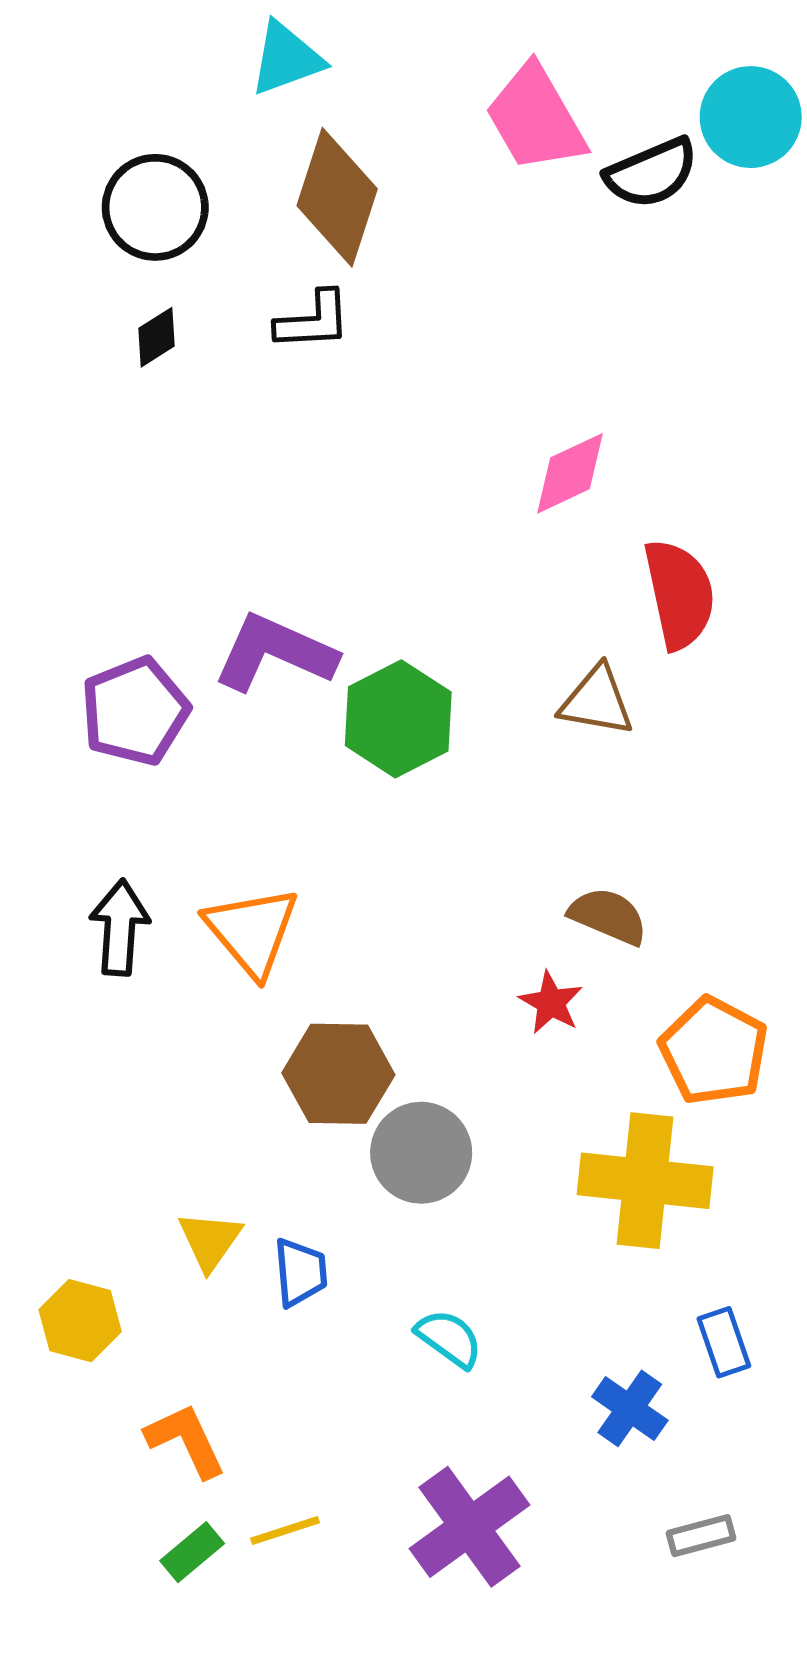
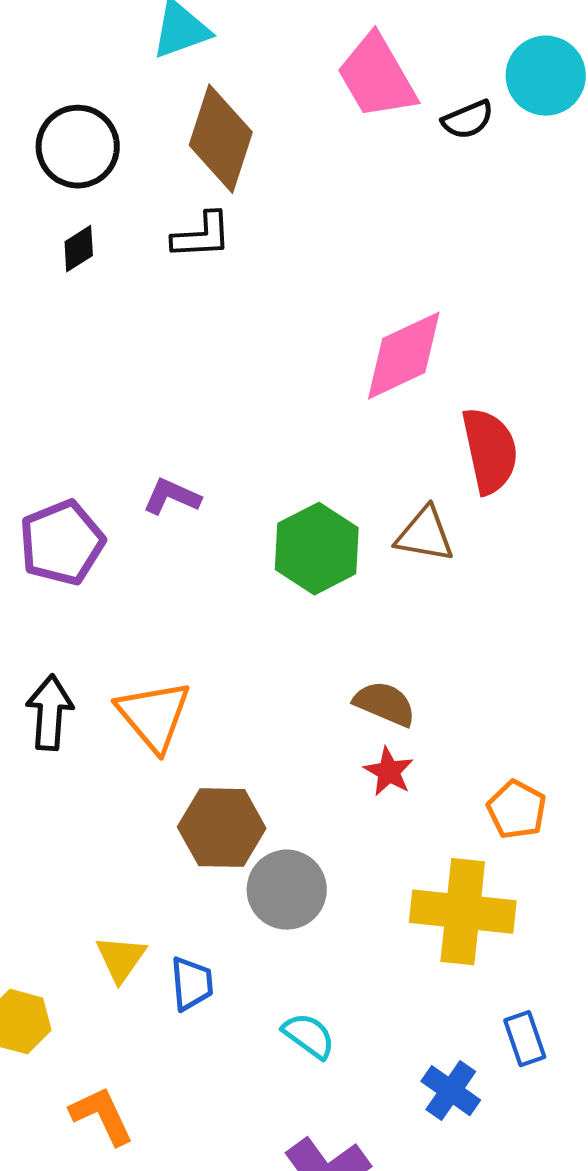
black semicircle: (651, 173) -> (468, 120), size x0.7
pink diamond: (570, 473) -> (404, 356), size x1.4
purple L-shape: (275, 653) -> (172, 497), size x0.6
green hexagon: (398, 719) -> (317, 549), moved
brown semicircle: (608, 916) -> (385, 704), moved
orange pentagon: (714, 1051) -> (517, 810), size x0.7

